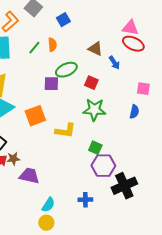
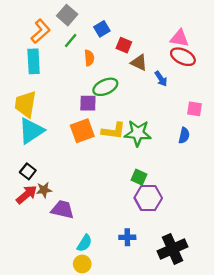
green line: (34, 48) -> (71, 41), moved
red square: (91, 83) -> (124, 45), moved
orange square: (35, 116) -> (82, 131), moved
yellow L-shape: (65, 131) -> (113, 131), moved
black cross: (124, 186) -> (173, 249), moved

